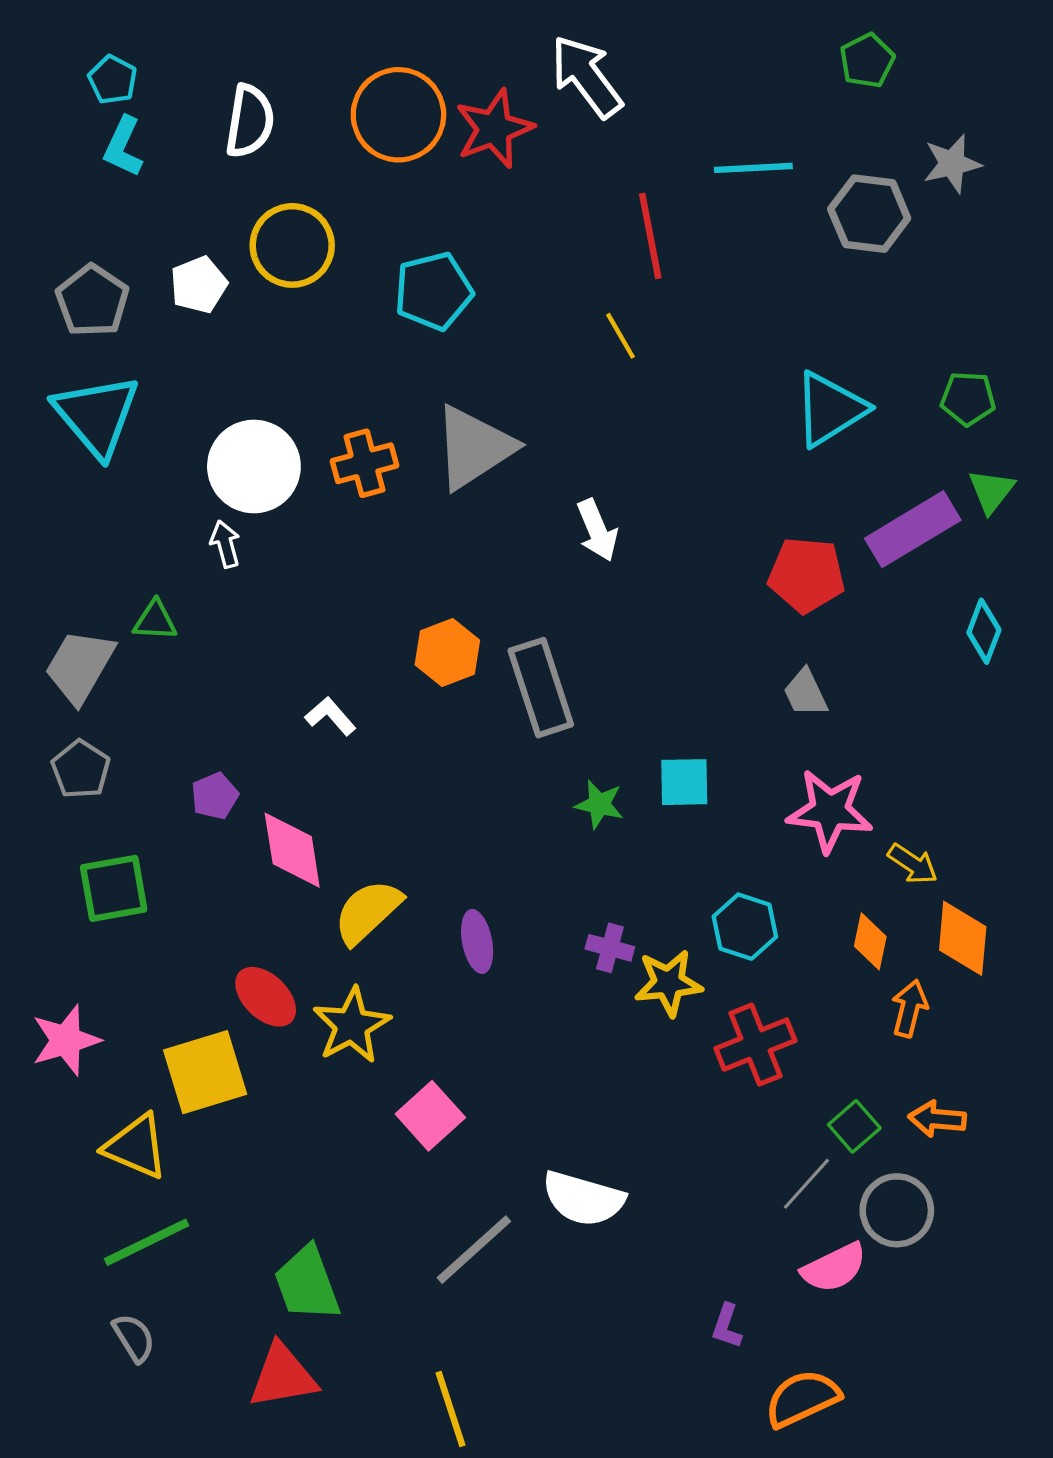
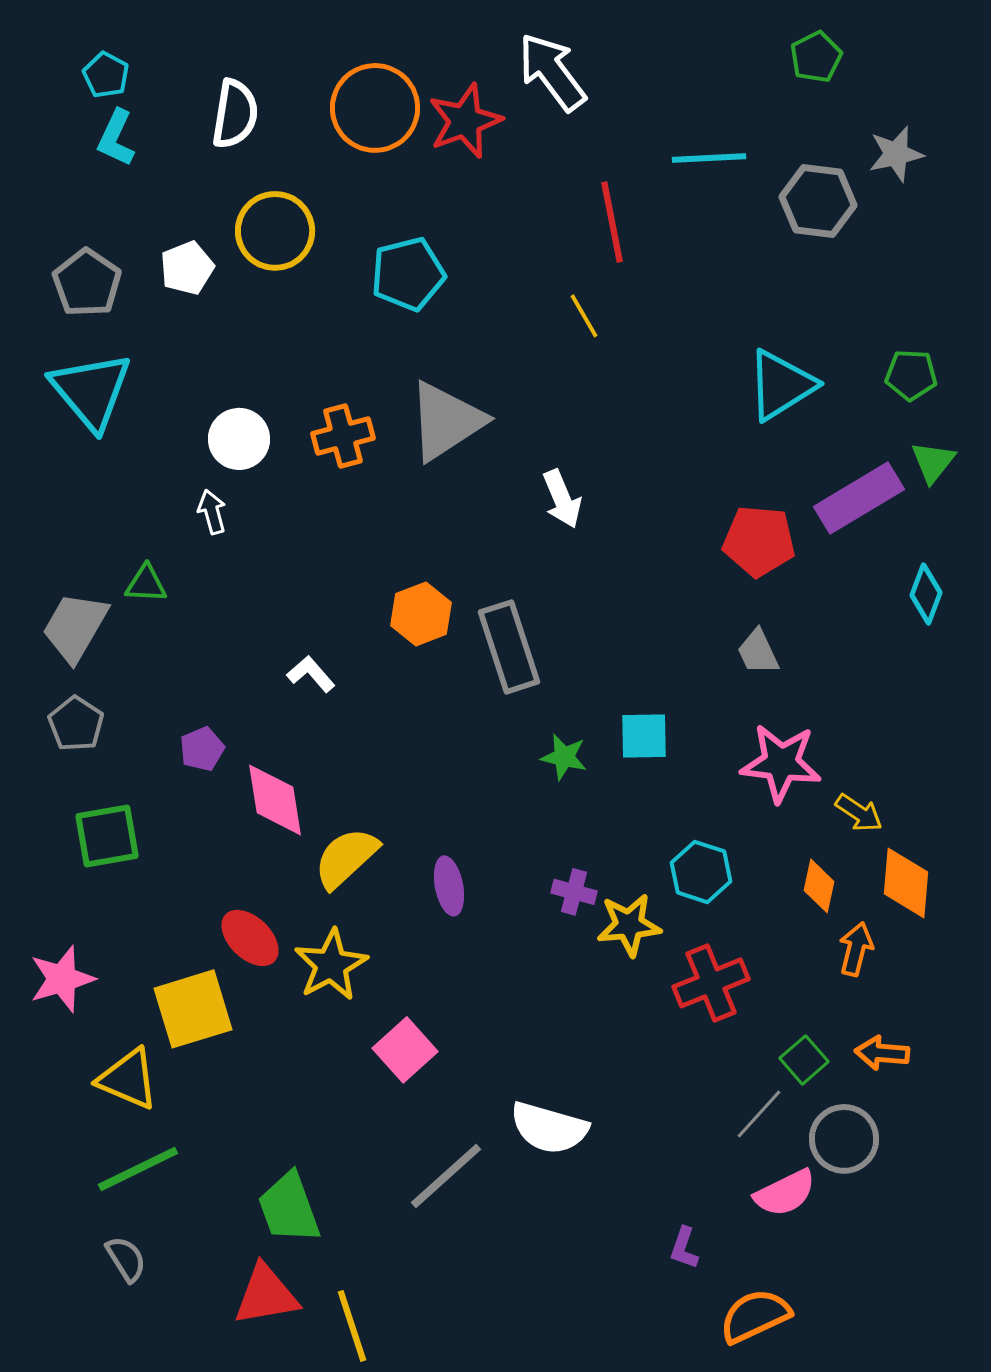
white circle: (254, 466) -> (239, 439), size x0.7
yellow line: (451, 1409) -> (352, 1326), moved

